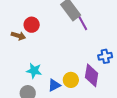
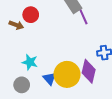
yellow circle: (71, 80) -> (67, 74), size x1.6
blue triangle: (54, 85) -> (49, 79), turned -48

